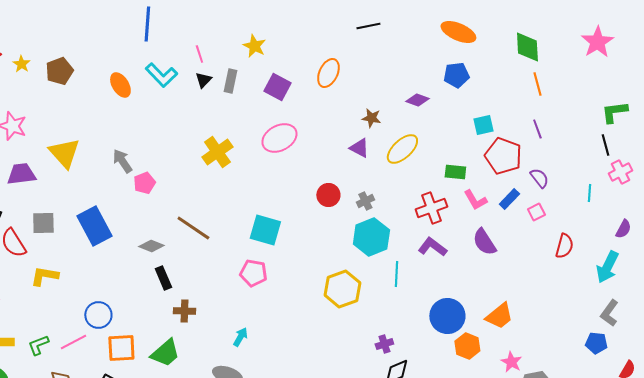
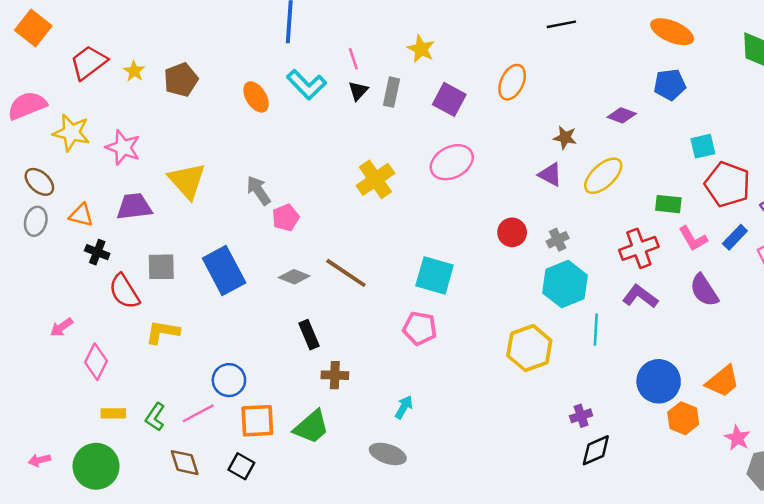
gray diamond: (151, 246) -> (294, 277), moved
green L-shape: (38, 345) -> (155, 417), turned -35

